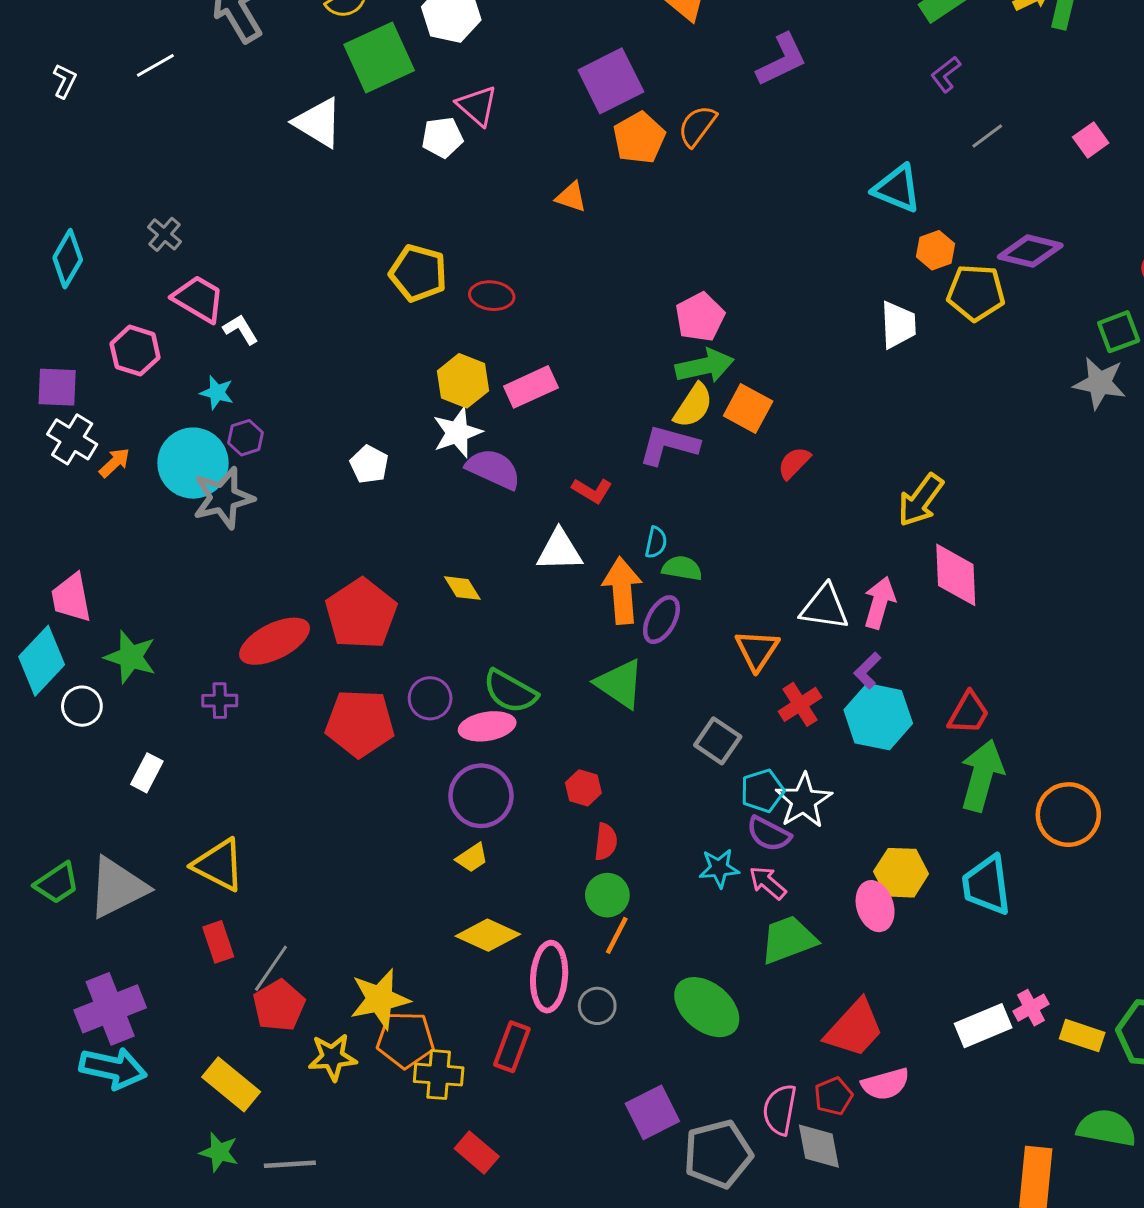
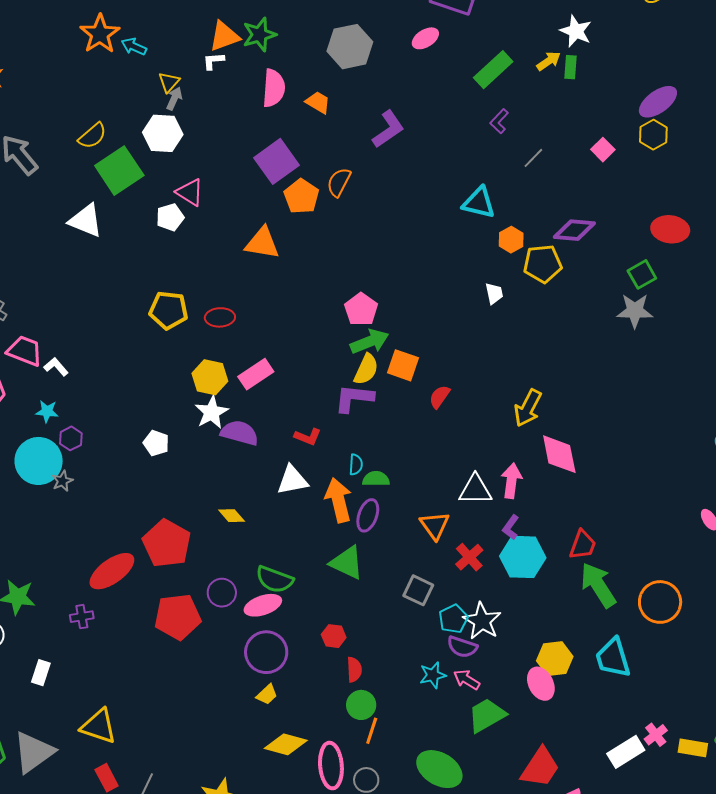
orange triangle: (571, 197) -> (262, 243), size x1.6
white trapezoid: (898, 325) -> (494, 293), size x0.7
gray star: (223, 498) -> (62, 481), size x0.5
green arrow: (982, 775) -> (598, 585), turned -39

